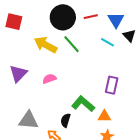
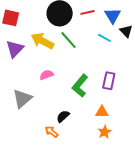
purple triangle: (18, 74) -> (15, 49), moved
green L-shape: (83, 104) -> (80, 86), moved, turned -90
gray triangle: (28, 120) -> (22, 99), moved, turned -45
black semicircle: (66, 120) -> (63, 116), turned 32

